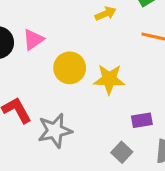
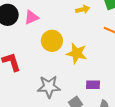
gray star: (55, 131) -> (49, 87), moved

